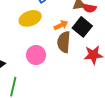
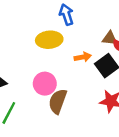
brown semicircle: (64, 42) -> (58, 101), moved

